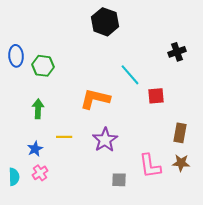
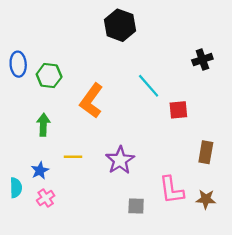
orange L-shape: (95, 99) -> (91, 101), moved, turned -68
brown star: (181, 163) -> (206, 199), moved
cyan semicircle: (14, 177) -> (16, 188), moved

